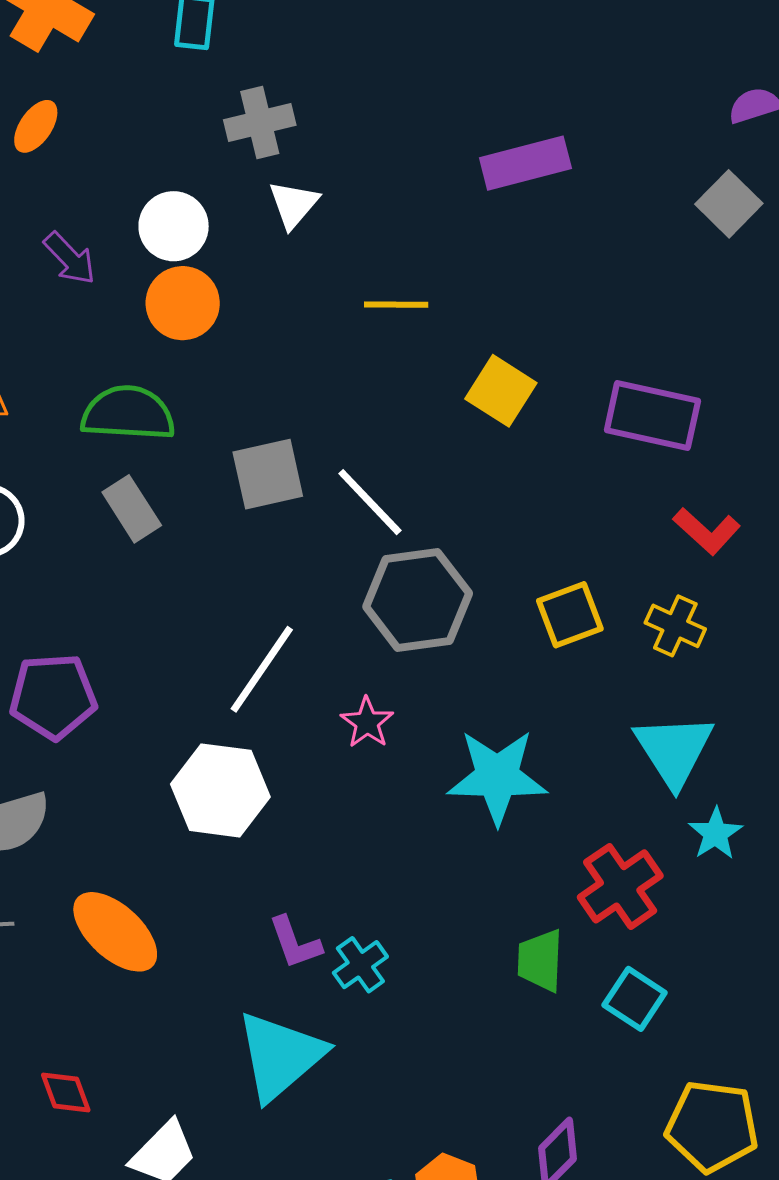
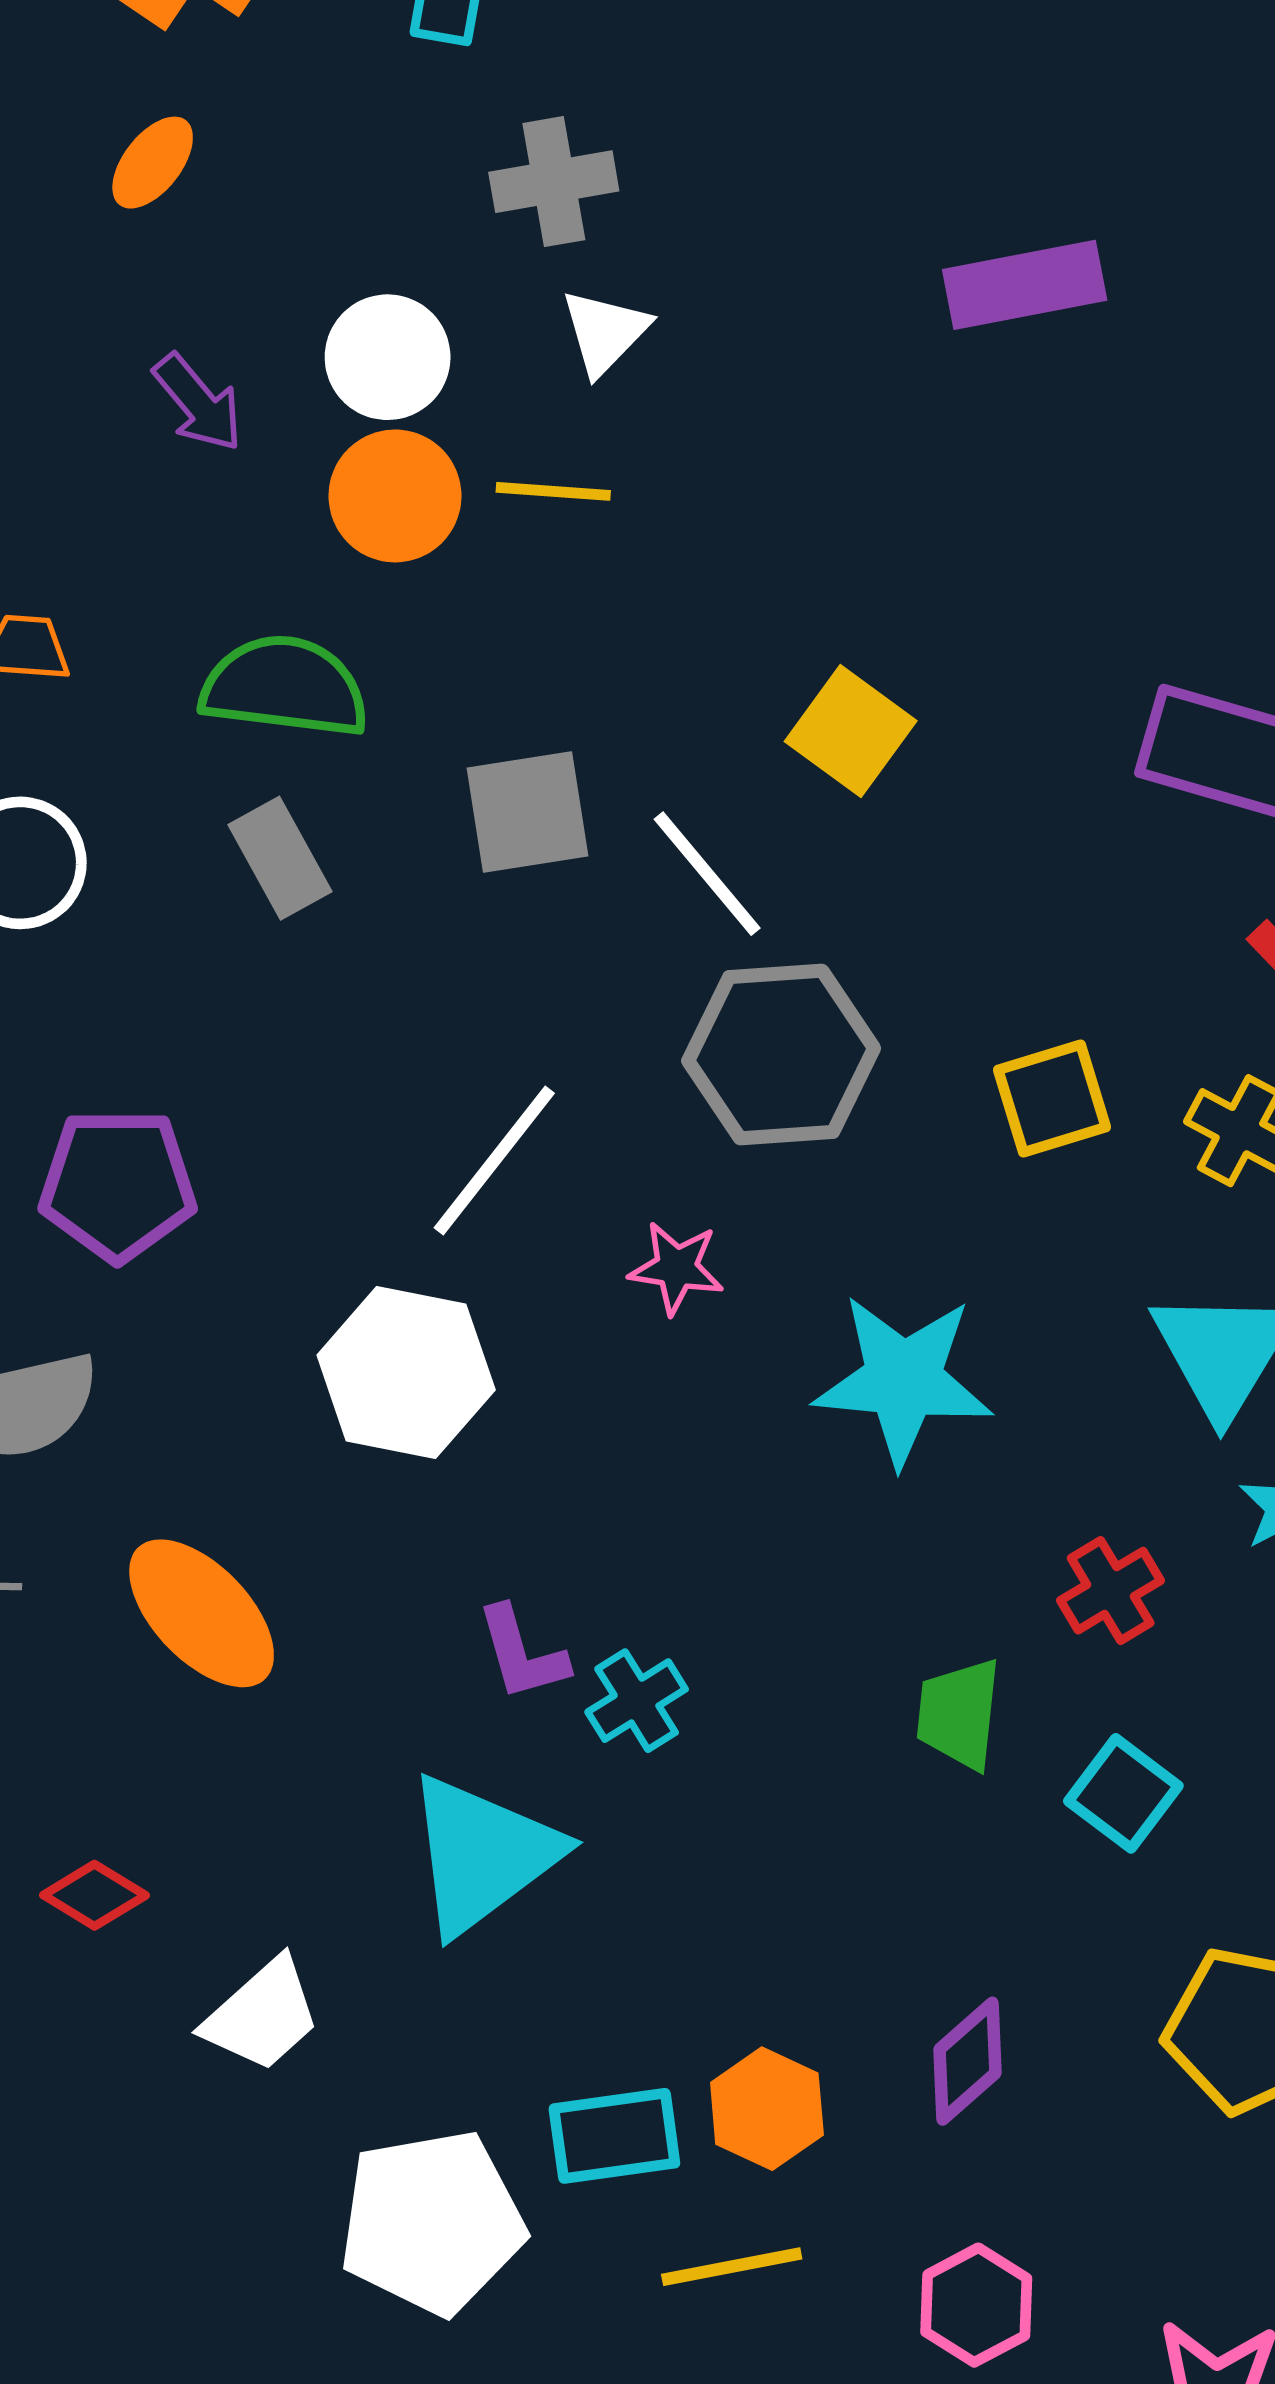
yellow line: (396, 305) -> (553, 491), moved
yellow square: (501, 391) -> (851, 731), moved
pink star: (367, 723) -> (676, 1268), turned -30
red cross: (620, 886) -> (1111, 1591), size x0.7
red diamond: (66, 1093) -> (94, 1895), turned -42

